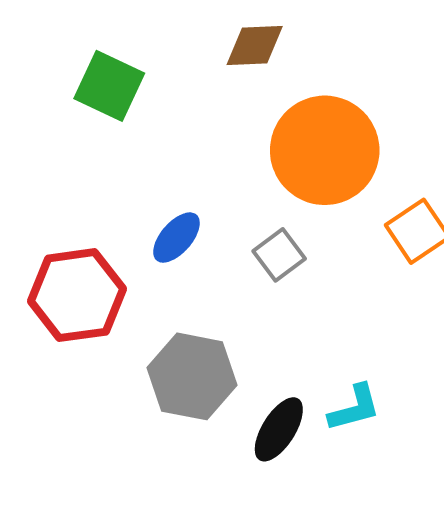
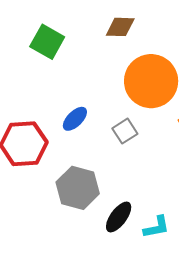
cyan L-shape: (354, 408) -> (157, 227), moved

